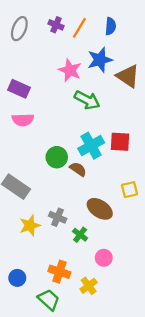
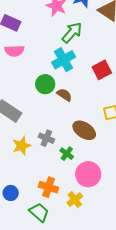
green arrow: (87, 100) -> (72, 33), turned -75
red square: (120, 142) -> (102, 70), turned -30
cyan cross: (91, 146) -> (64, 60), moved
pink circle: (104, 258) -> (88, 174), size x1.6

